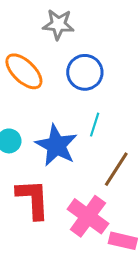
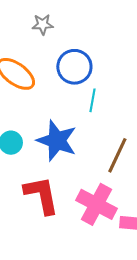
gray star: (58, 24) -> (43, 24), size x0.7
cyan line: (95, 125) -> (92, 100), moved

